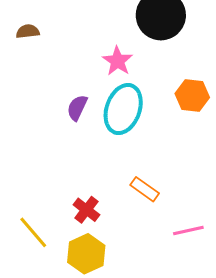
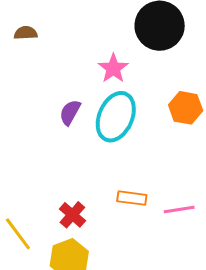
orange rectangle: (145, 189) -> (132, 198), turned -32
pink line: (188, 230) -> (179, 210), moved

